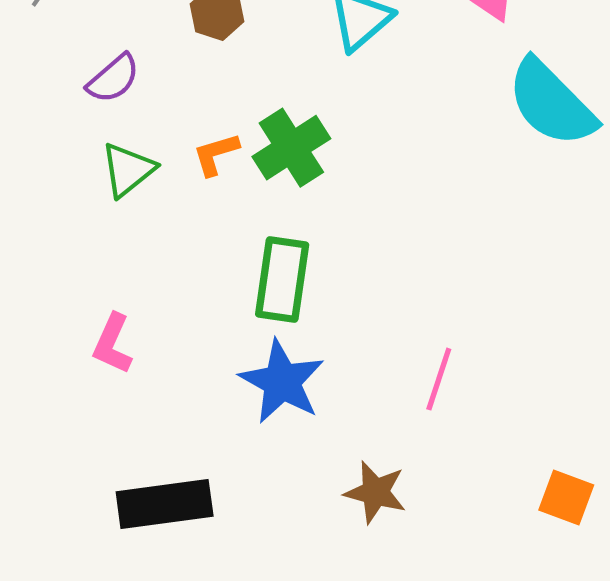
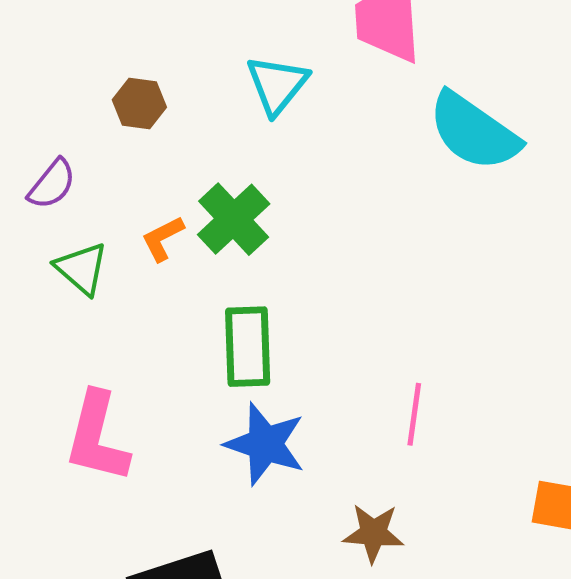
green triangle: (128, 170) -> (81, 269), turned -30
pink L-shape: (112, 344) -> (97, 437), size x1.6

